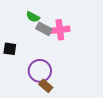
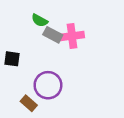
brown rectangle: (46, 86) -> (29, 103), moved

